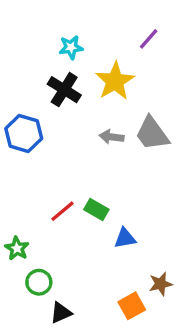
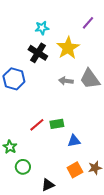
green rectangle: (96, 210) -> (57, 124), turned -40
orange square: (132, 306) -> (75, 170), moved
black triangle: (61, 313) -> (48, 185), moved

